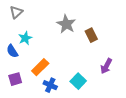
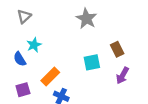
gray star: (66, 24) -> (86, 19), moved
brown rectangle: (91, 35) -> (117, 49), moved
cyan square: (78, 81) -> (92, 62), moved, turned 35

